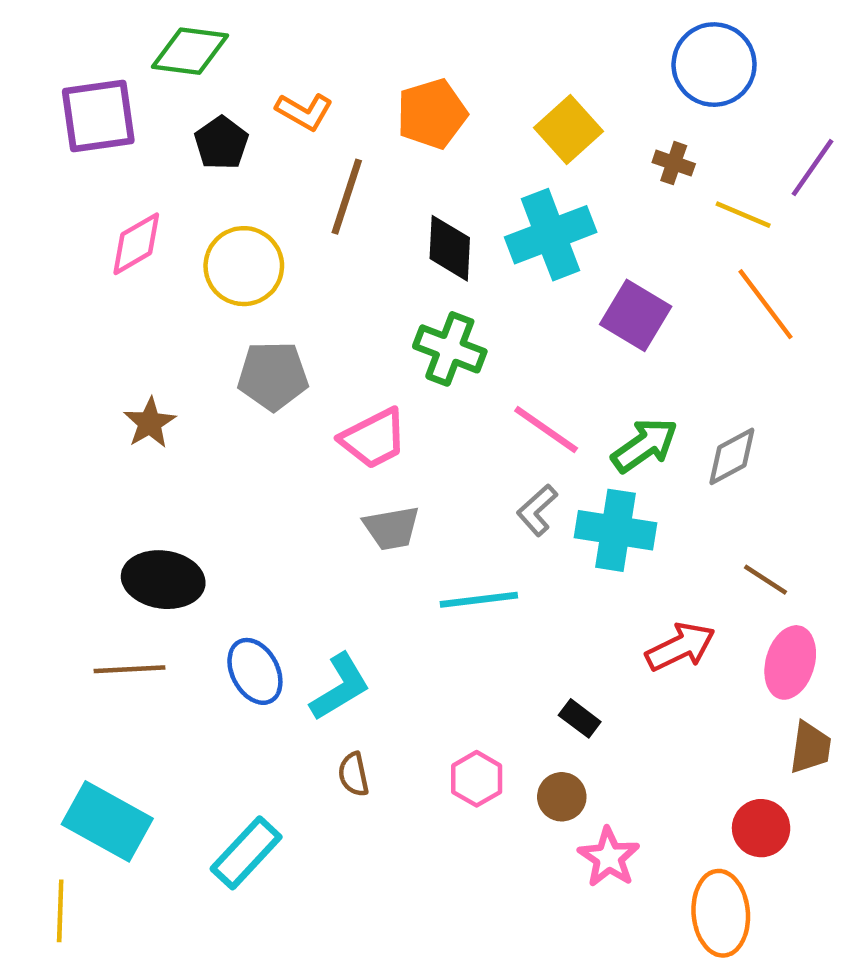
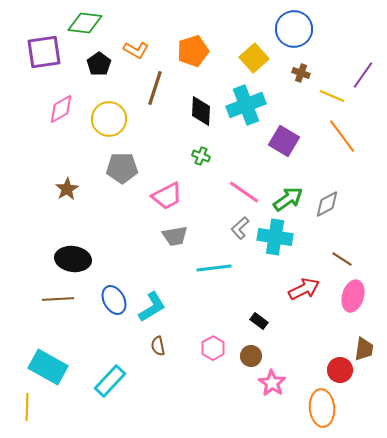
blue circle: (714, 65) -> (294, 29), moved
green cross: (450, 349) -> (201, 156), size x0.6
brown trapezoid: (810, 748) -> (364, 349), moved

